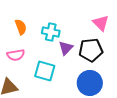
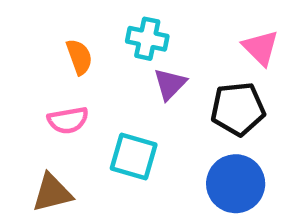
cyan cross: (51, 32) -> (147, 39), moved
purple triangle: (66, 48) -> (170, 84), moved

